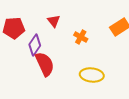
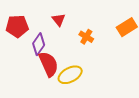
yellow ellipse: (92, 75) -> (70, 75), moved, turned -35

